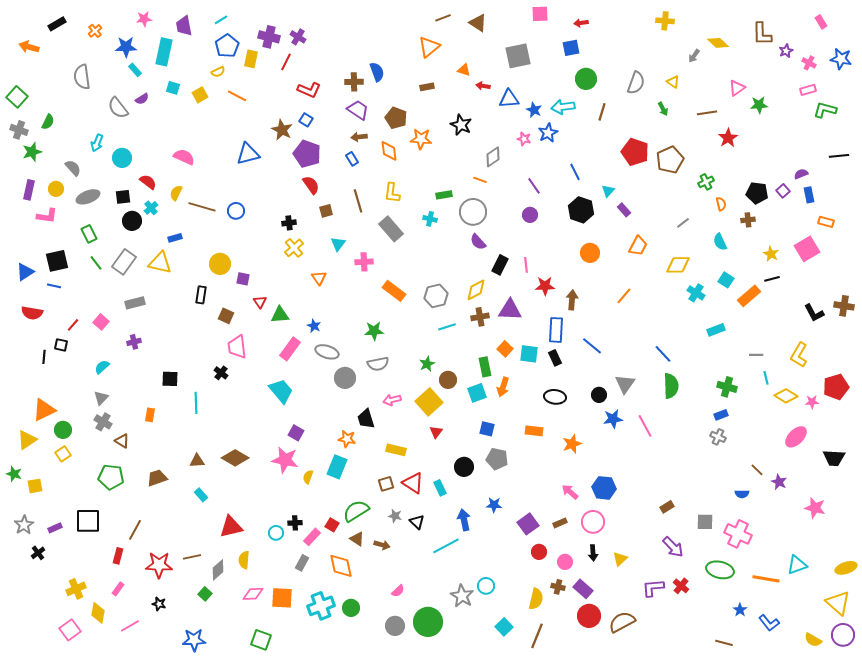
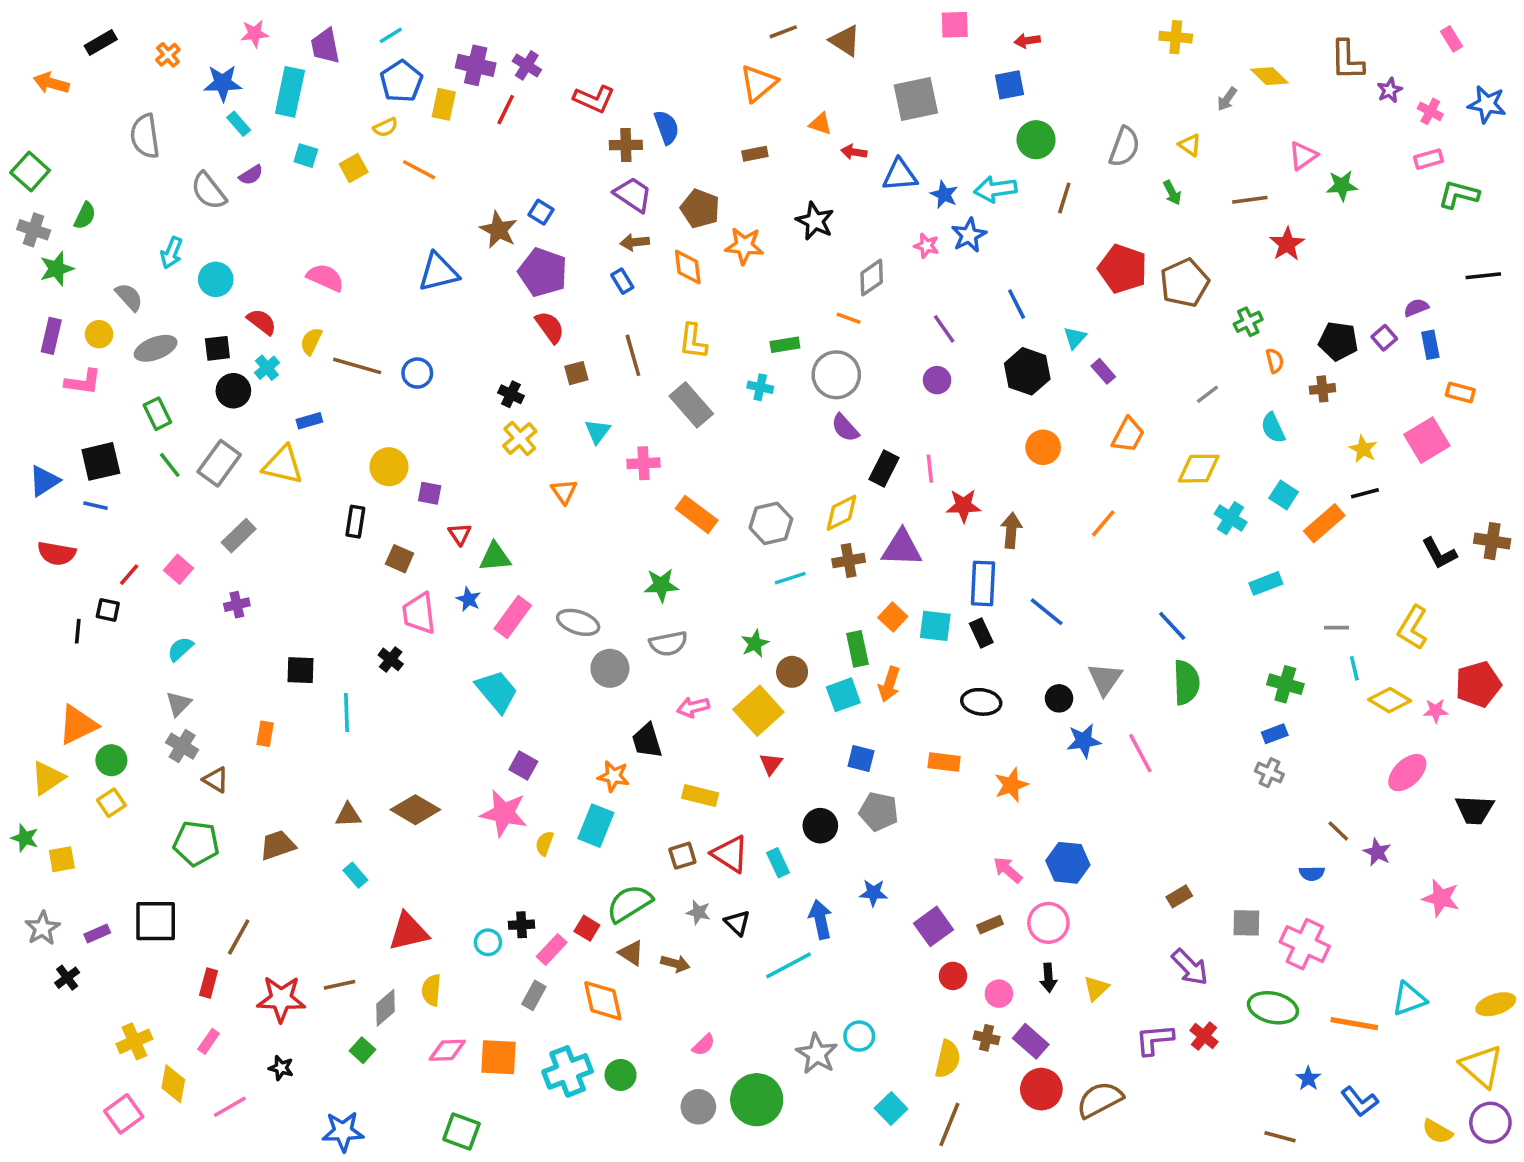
red L-shape: (309, 90) -> (594, 99), moved
black cross: (289, 223) -> (511, 394), turned 32
gray rectangle: (135, 303) -> (239, 536), turned -30
blue star: (314, 326) -> (469, 599), moved

